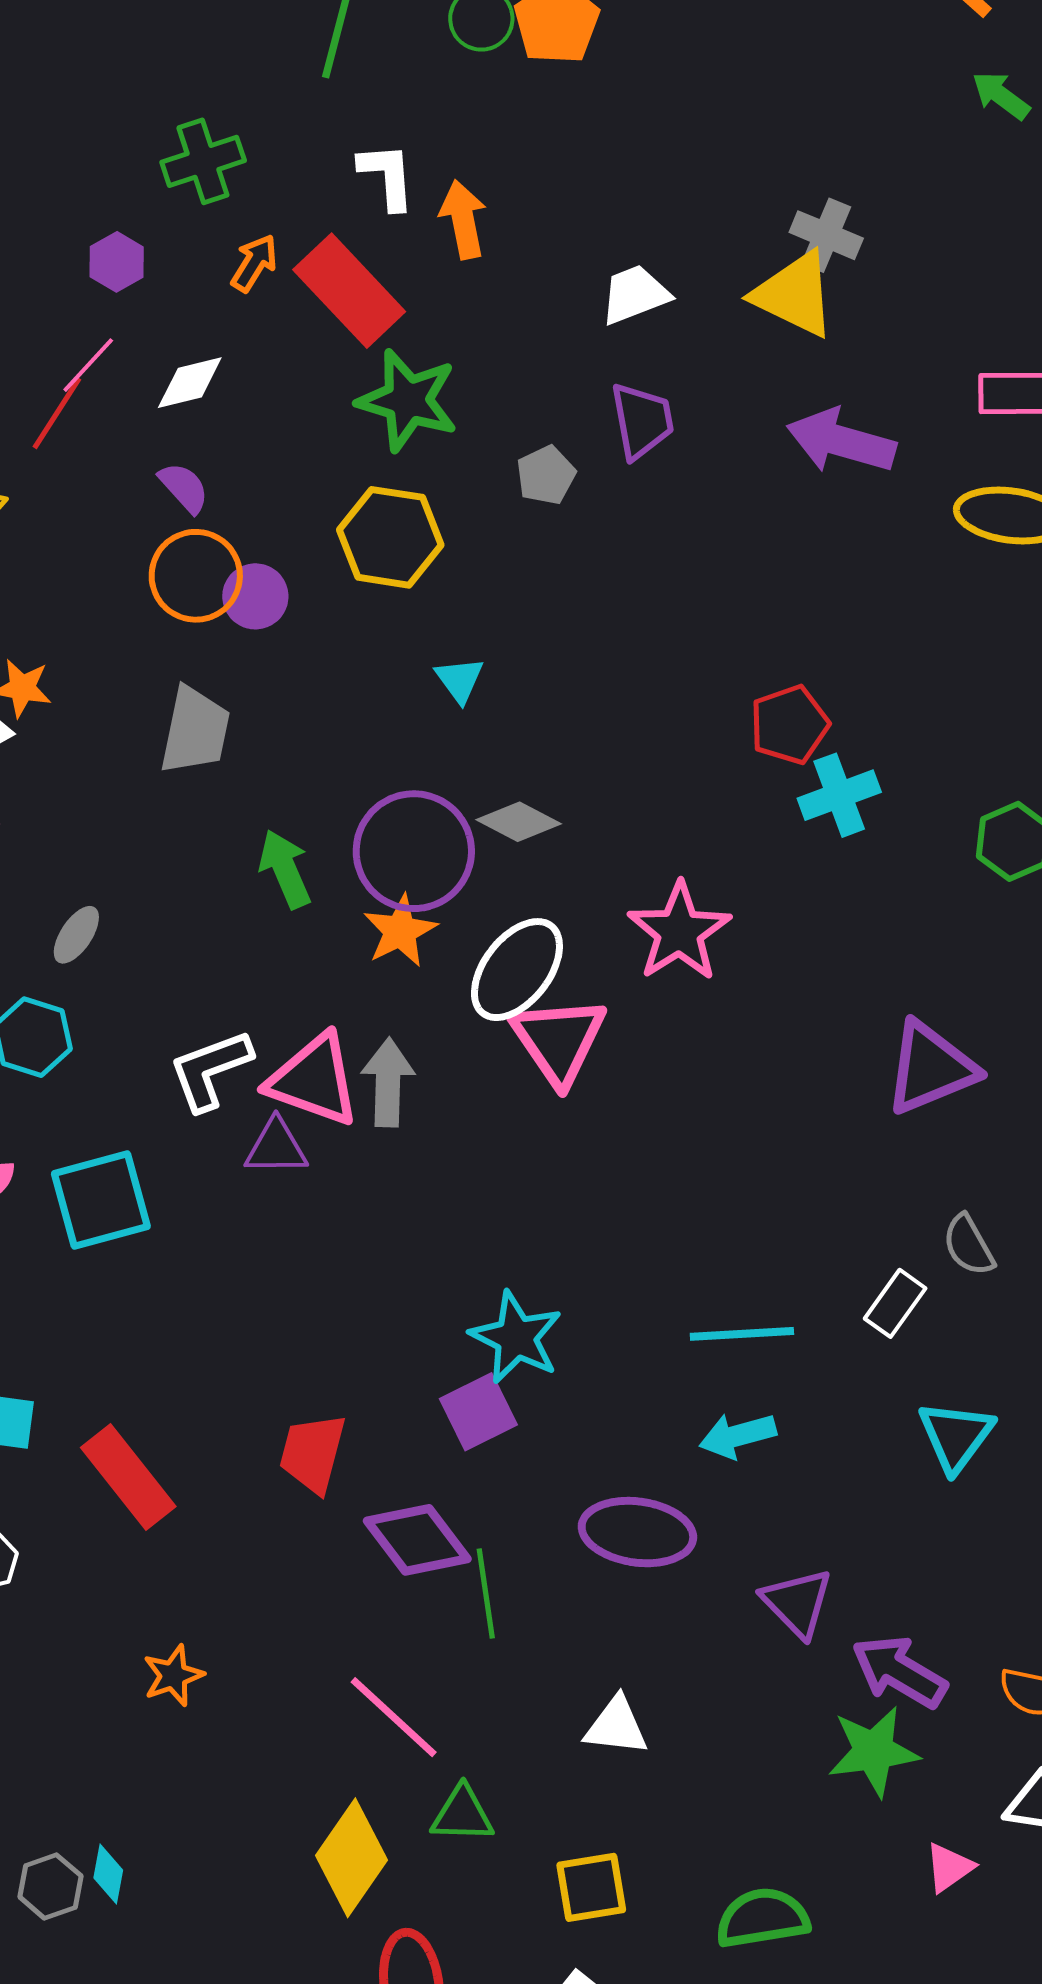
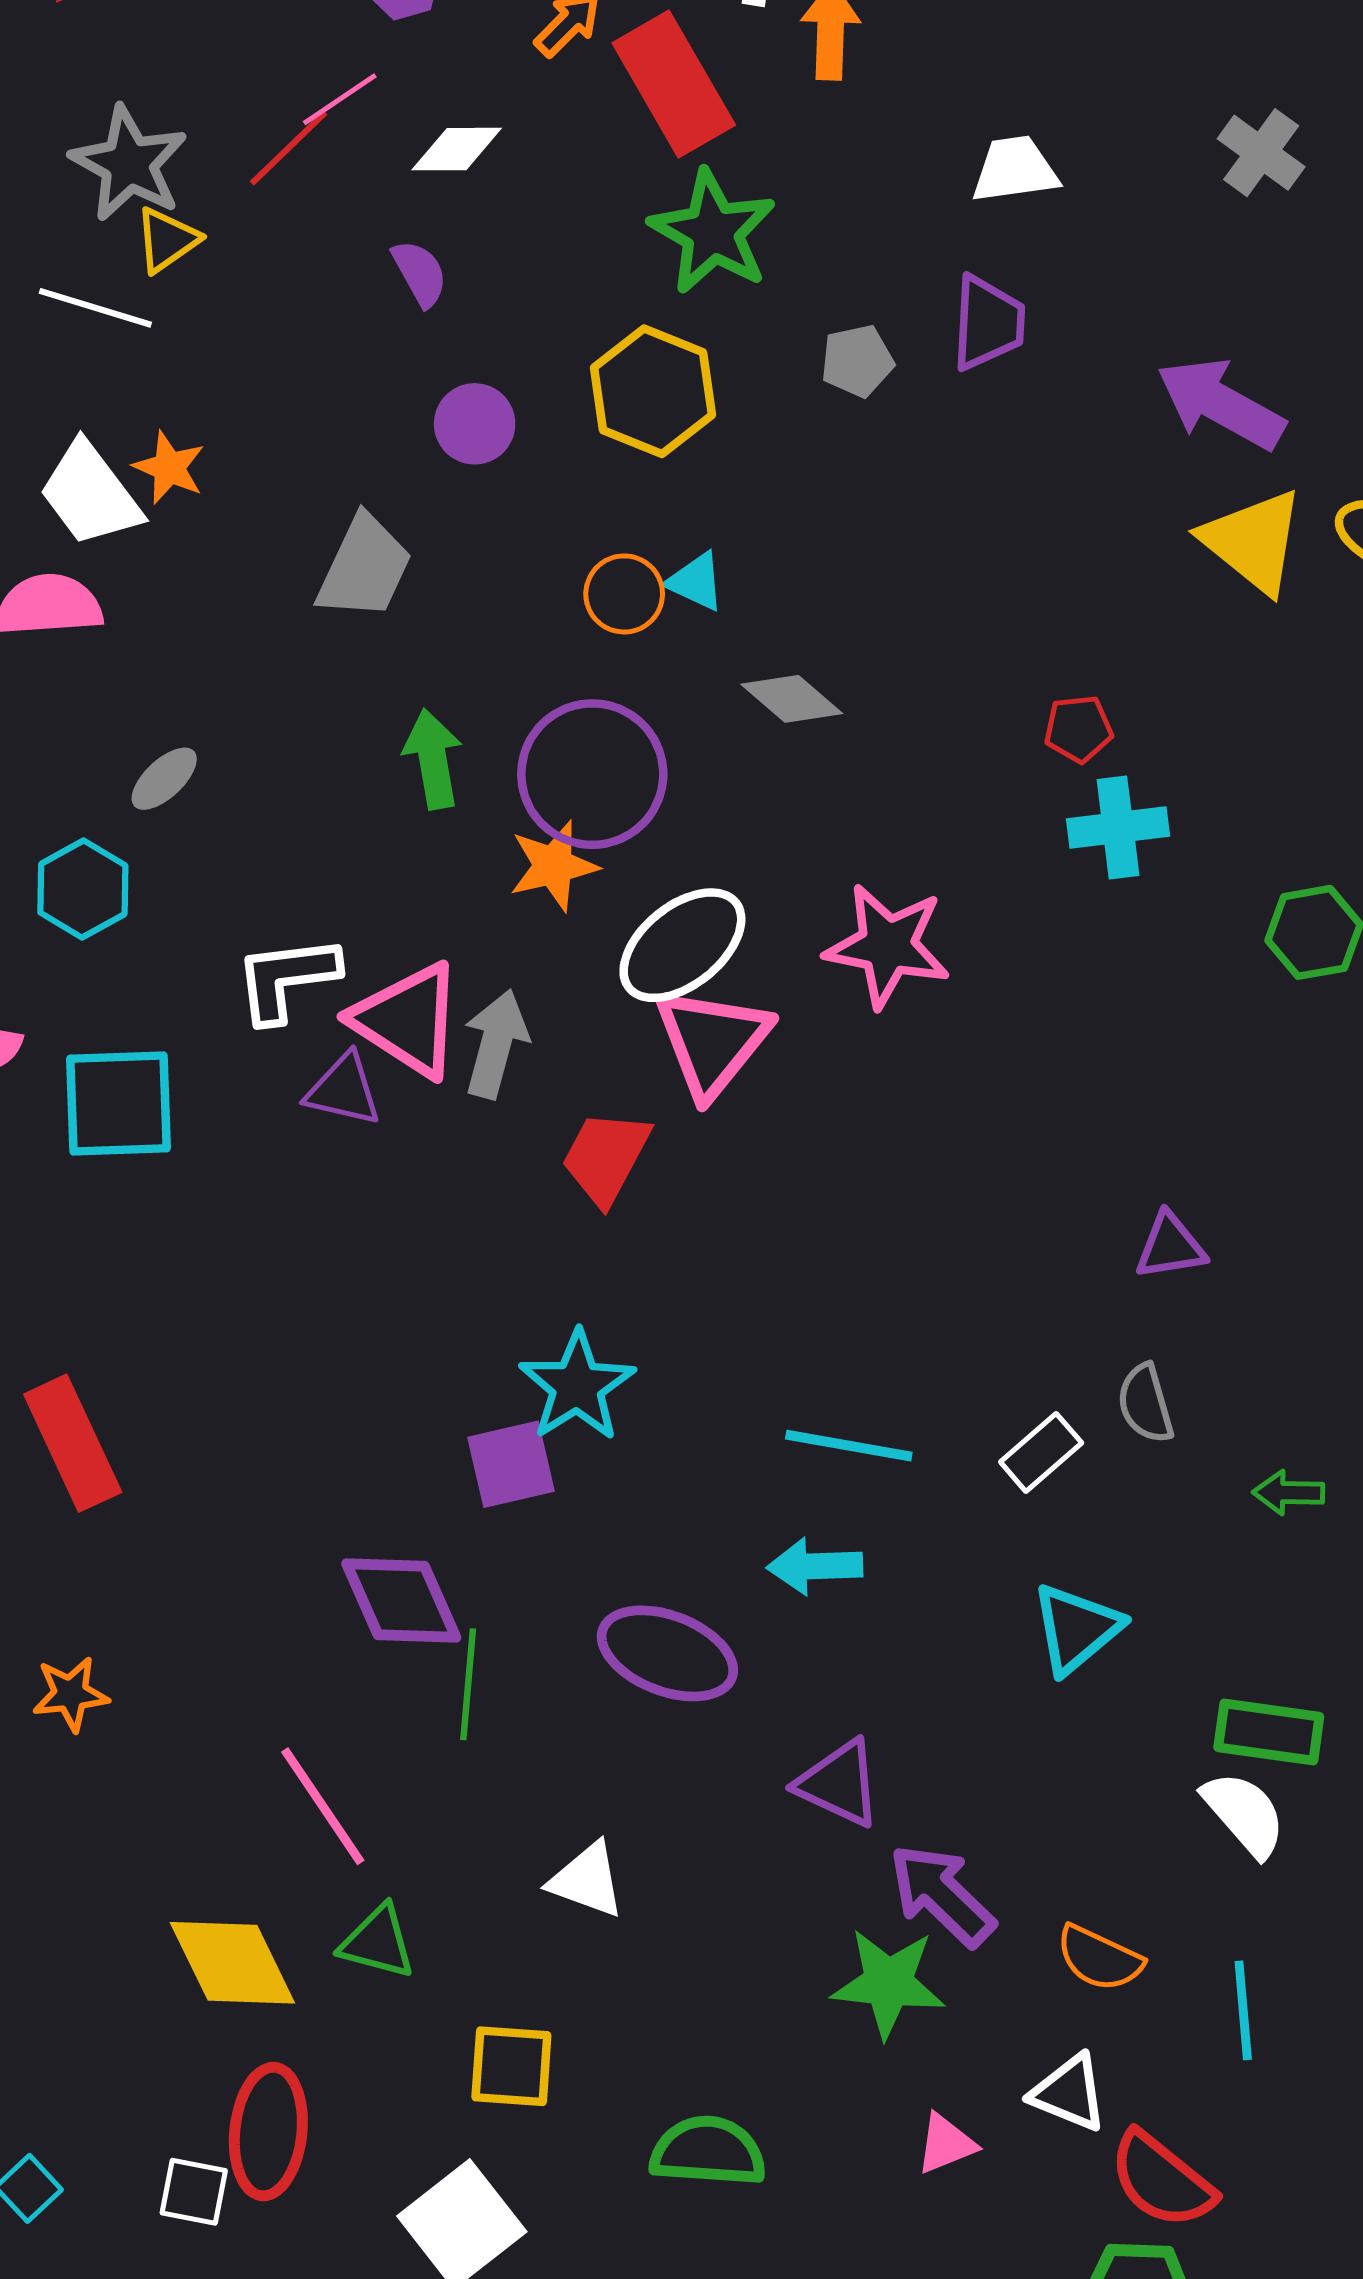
yellow triangle: (794, 294) -> (1253, 541), moved
orange circle: (196, 576) -> (624, 594), moved, size x0.7
cyan triangle: (460, 680) -> (696, 582), turned -42
red pentagon: (789, 725) -> (1078, 729), size x0.7
gray diamond: (519, 822) -> (792, 699), moved
pink star: (679, 932) -> (888, 946), turned 30
purple triangle: (931, 1068) -> (1170, 1246), moved, size x0.6
red trapezoid: (313, 1453) -> (606, 1157), moved
purple triangle: (797, 1603) -> (839, 1783), turned -34
yellow diamond: (351, 1858) -> (232, 1963), turned -74

